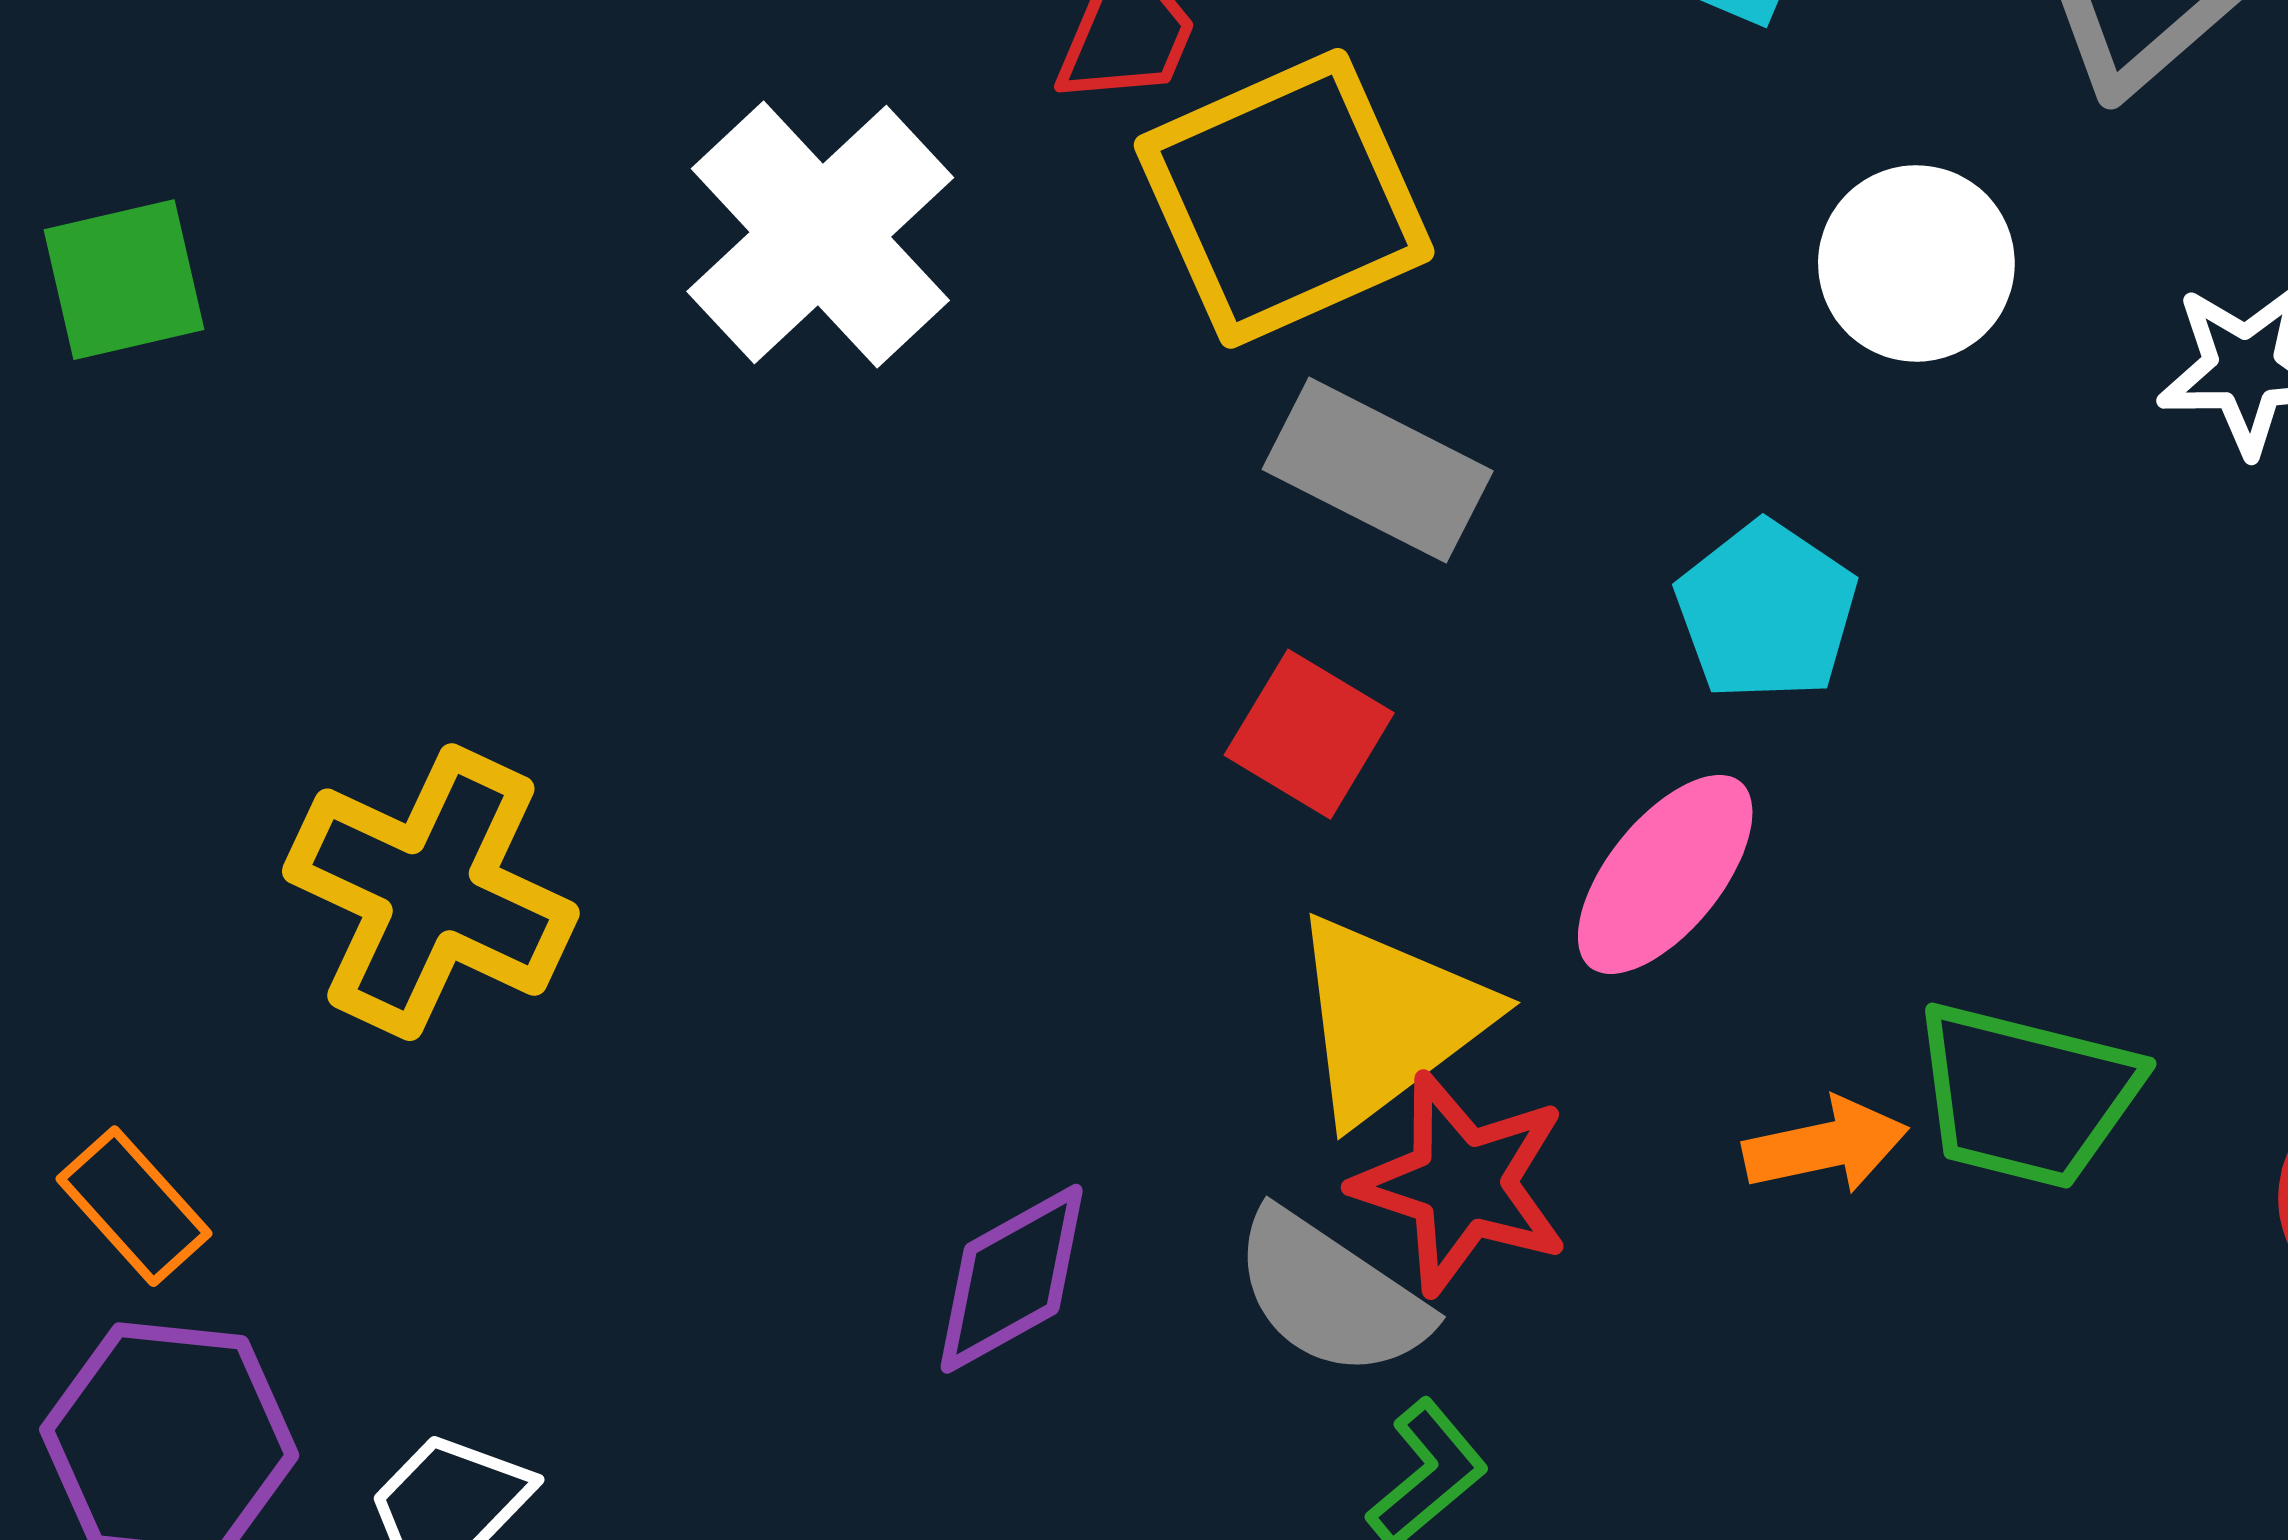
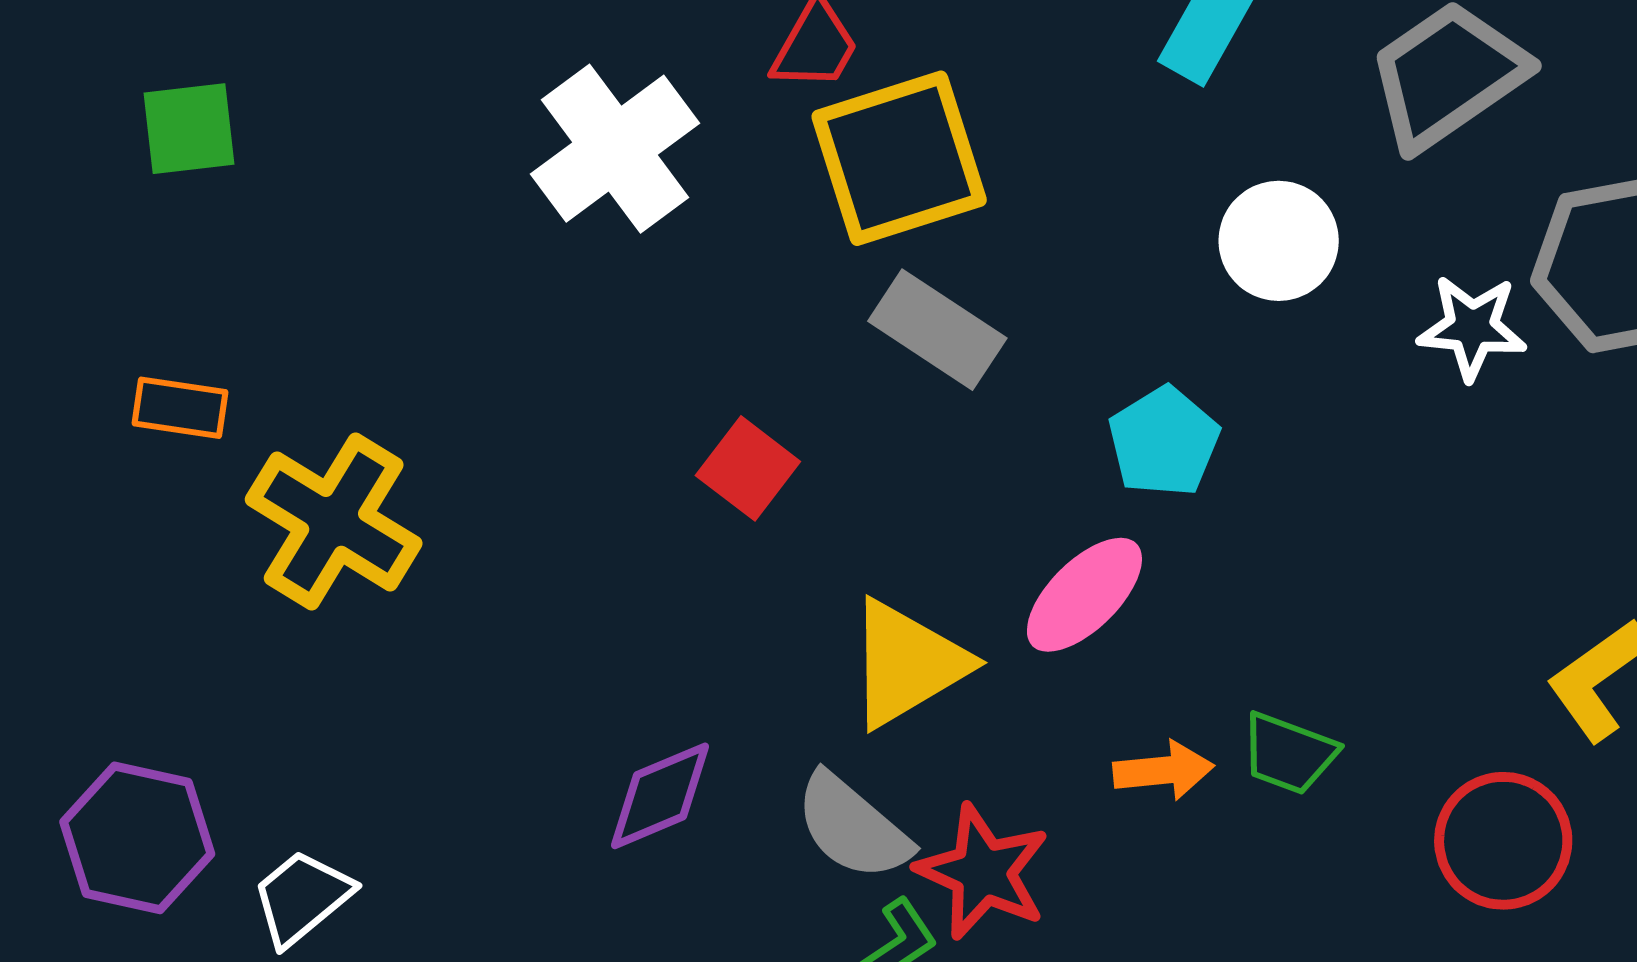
red square: (1309, 734) -> (748, 468), moved
green trapezoid: (2026, 1095) -> (1289, 753), size x0.7
red star: (1462, 1183) -> (983, 872), moved
orange rectangle: (134, 1206) -> (180, 408), moved, turned -46

